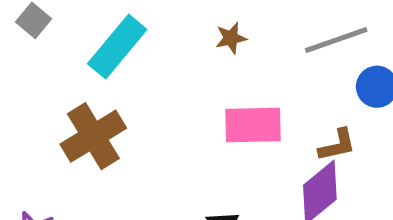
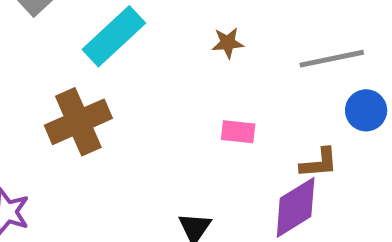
pink rectangle: (253, 125) -> (238, 132), size x0.6

